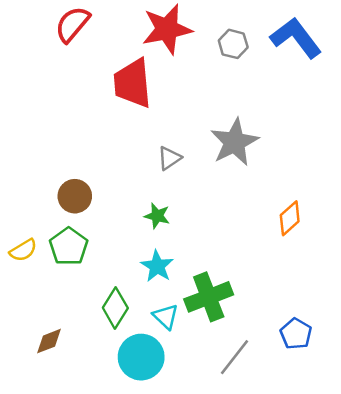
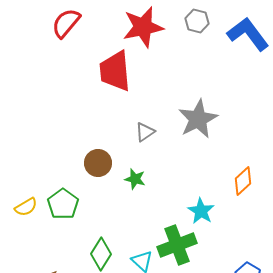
gray hexagon: (233, 44) -> (197, 21), moved
brown circle: (75, 196) -> (98, 163), moved
cyan star: (157, 266) -> (201, 211), moved

